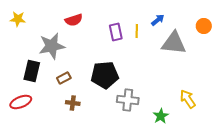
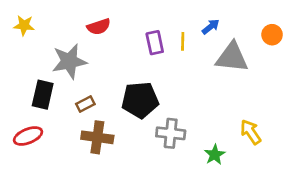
brown cross: (73, 103) -> (97, 137), size x1.6

